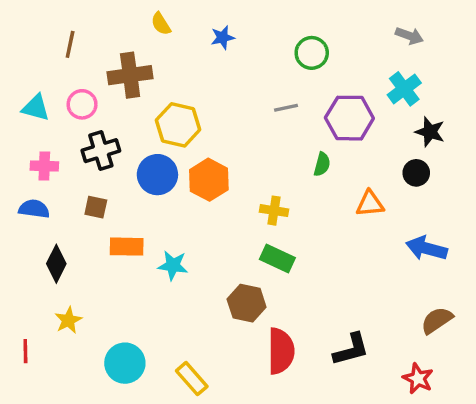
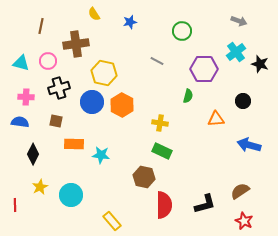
gray line: (286, 108) -> (157, 61), moved, turned 40
black star: (430, 132) -> (260, 64), moved
brown semicircle: (437, 320) -> (240, 191), moved
cyan circle: (125, 363) -> (71, 195), moved

